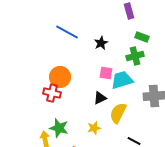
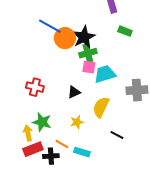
black star: (101, 43) -> (84, 37), size x1.6
green cross: (135, 56) -> (88, 53), moved
orange circle: (60, 77) -> (65, 38), moved
black triangle: (100, 98) -> (74, 92), moved

